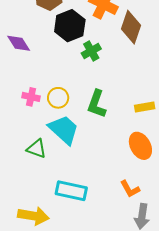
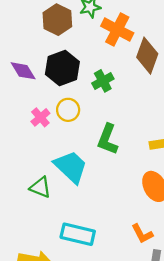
black hexagon: (70, 26) -> (62, 68), moved
pink cross: (31, 97) -> (40, 117), moved, turned 36
yellow circle: (58, 98) -> (68, 110), moved

